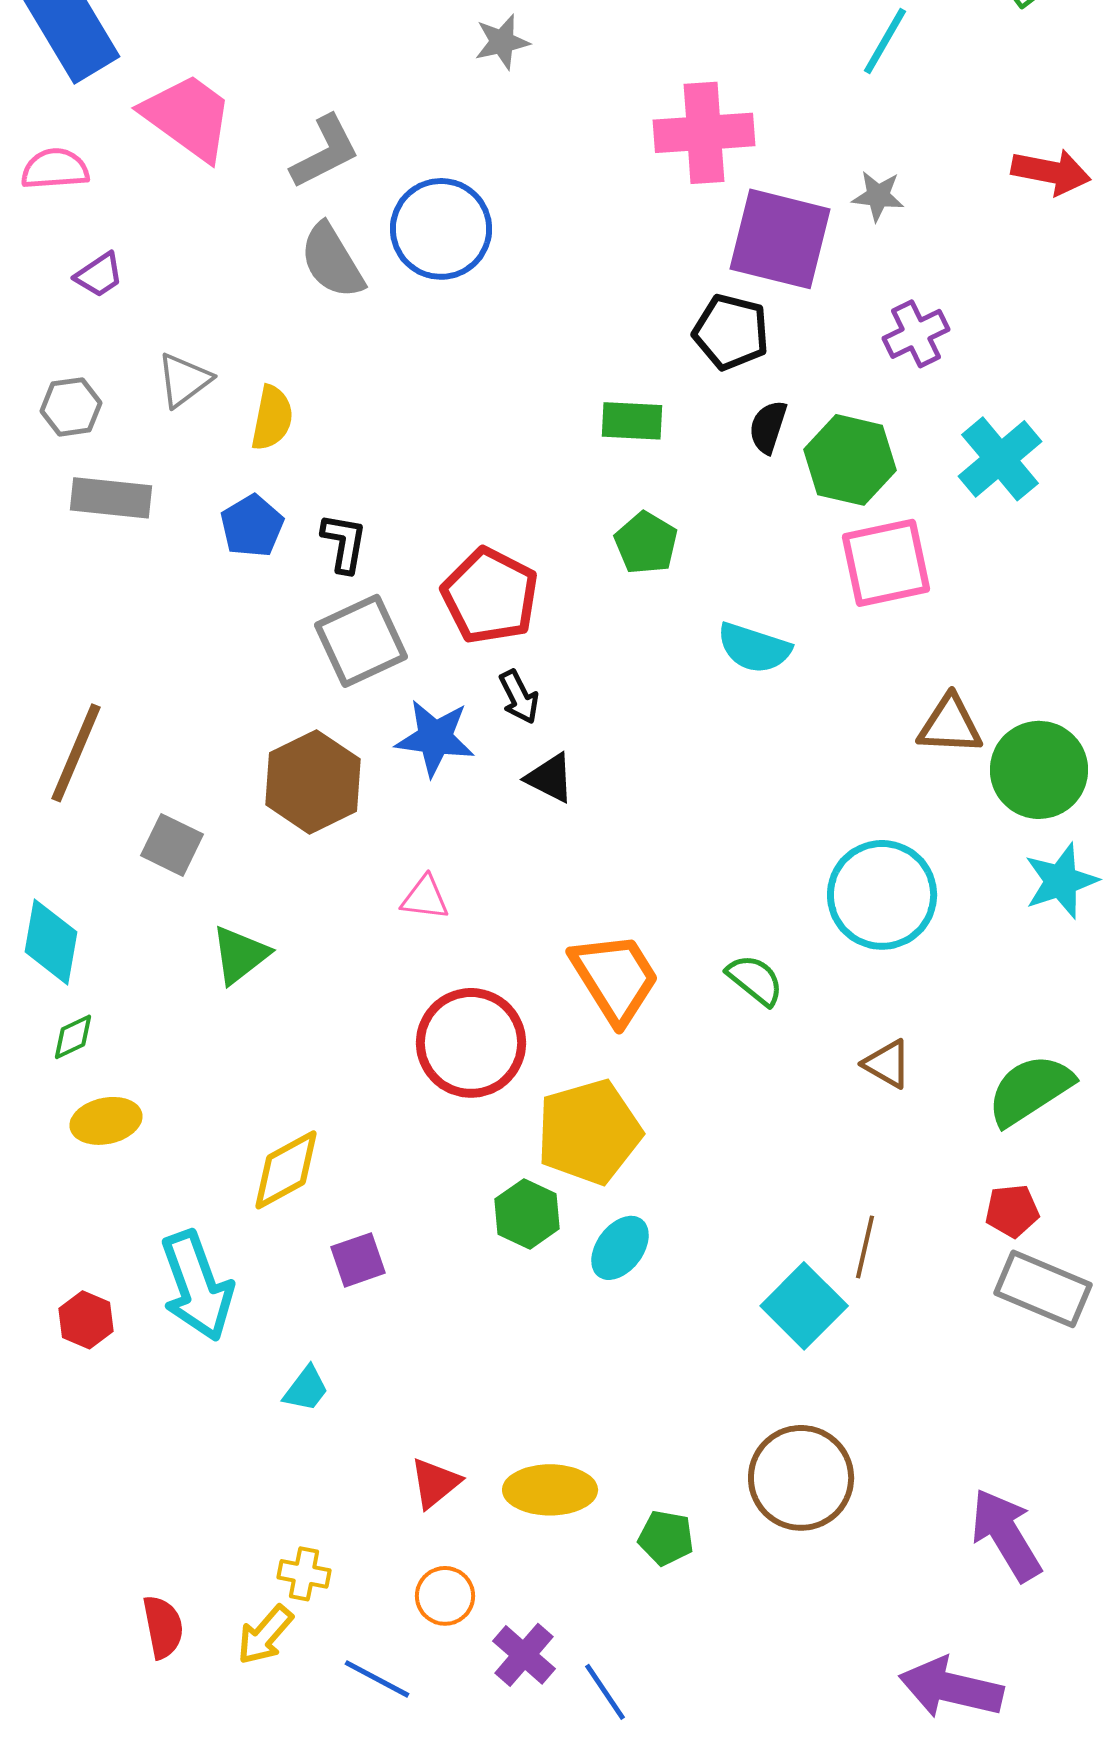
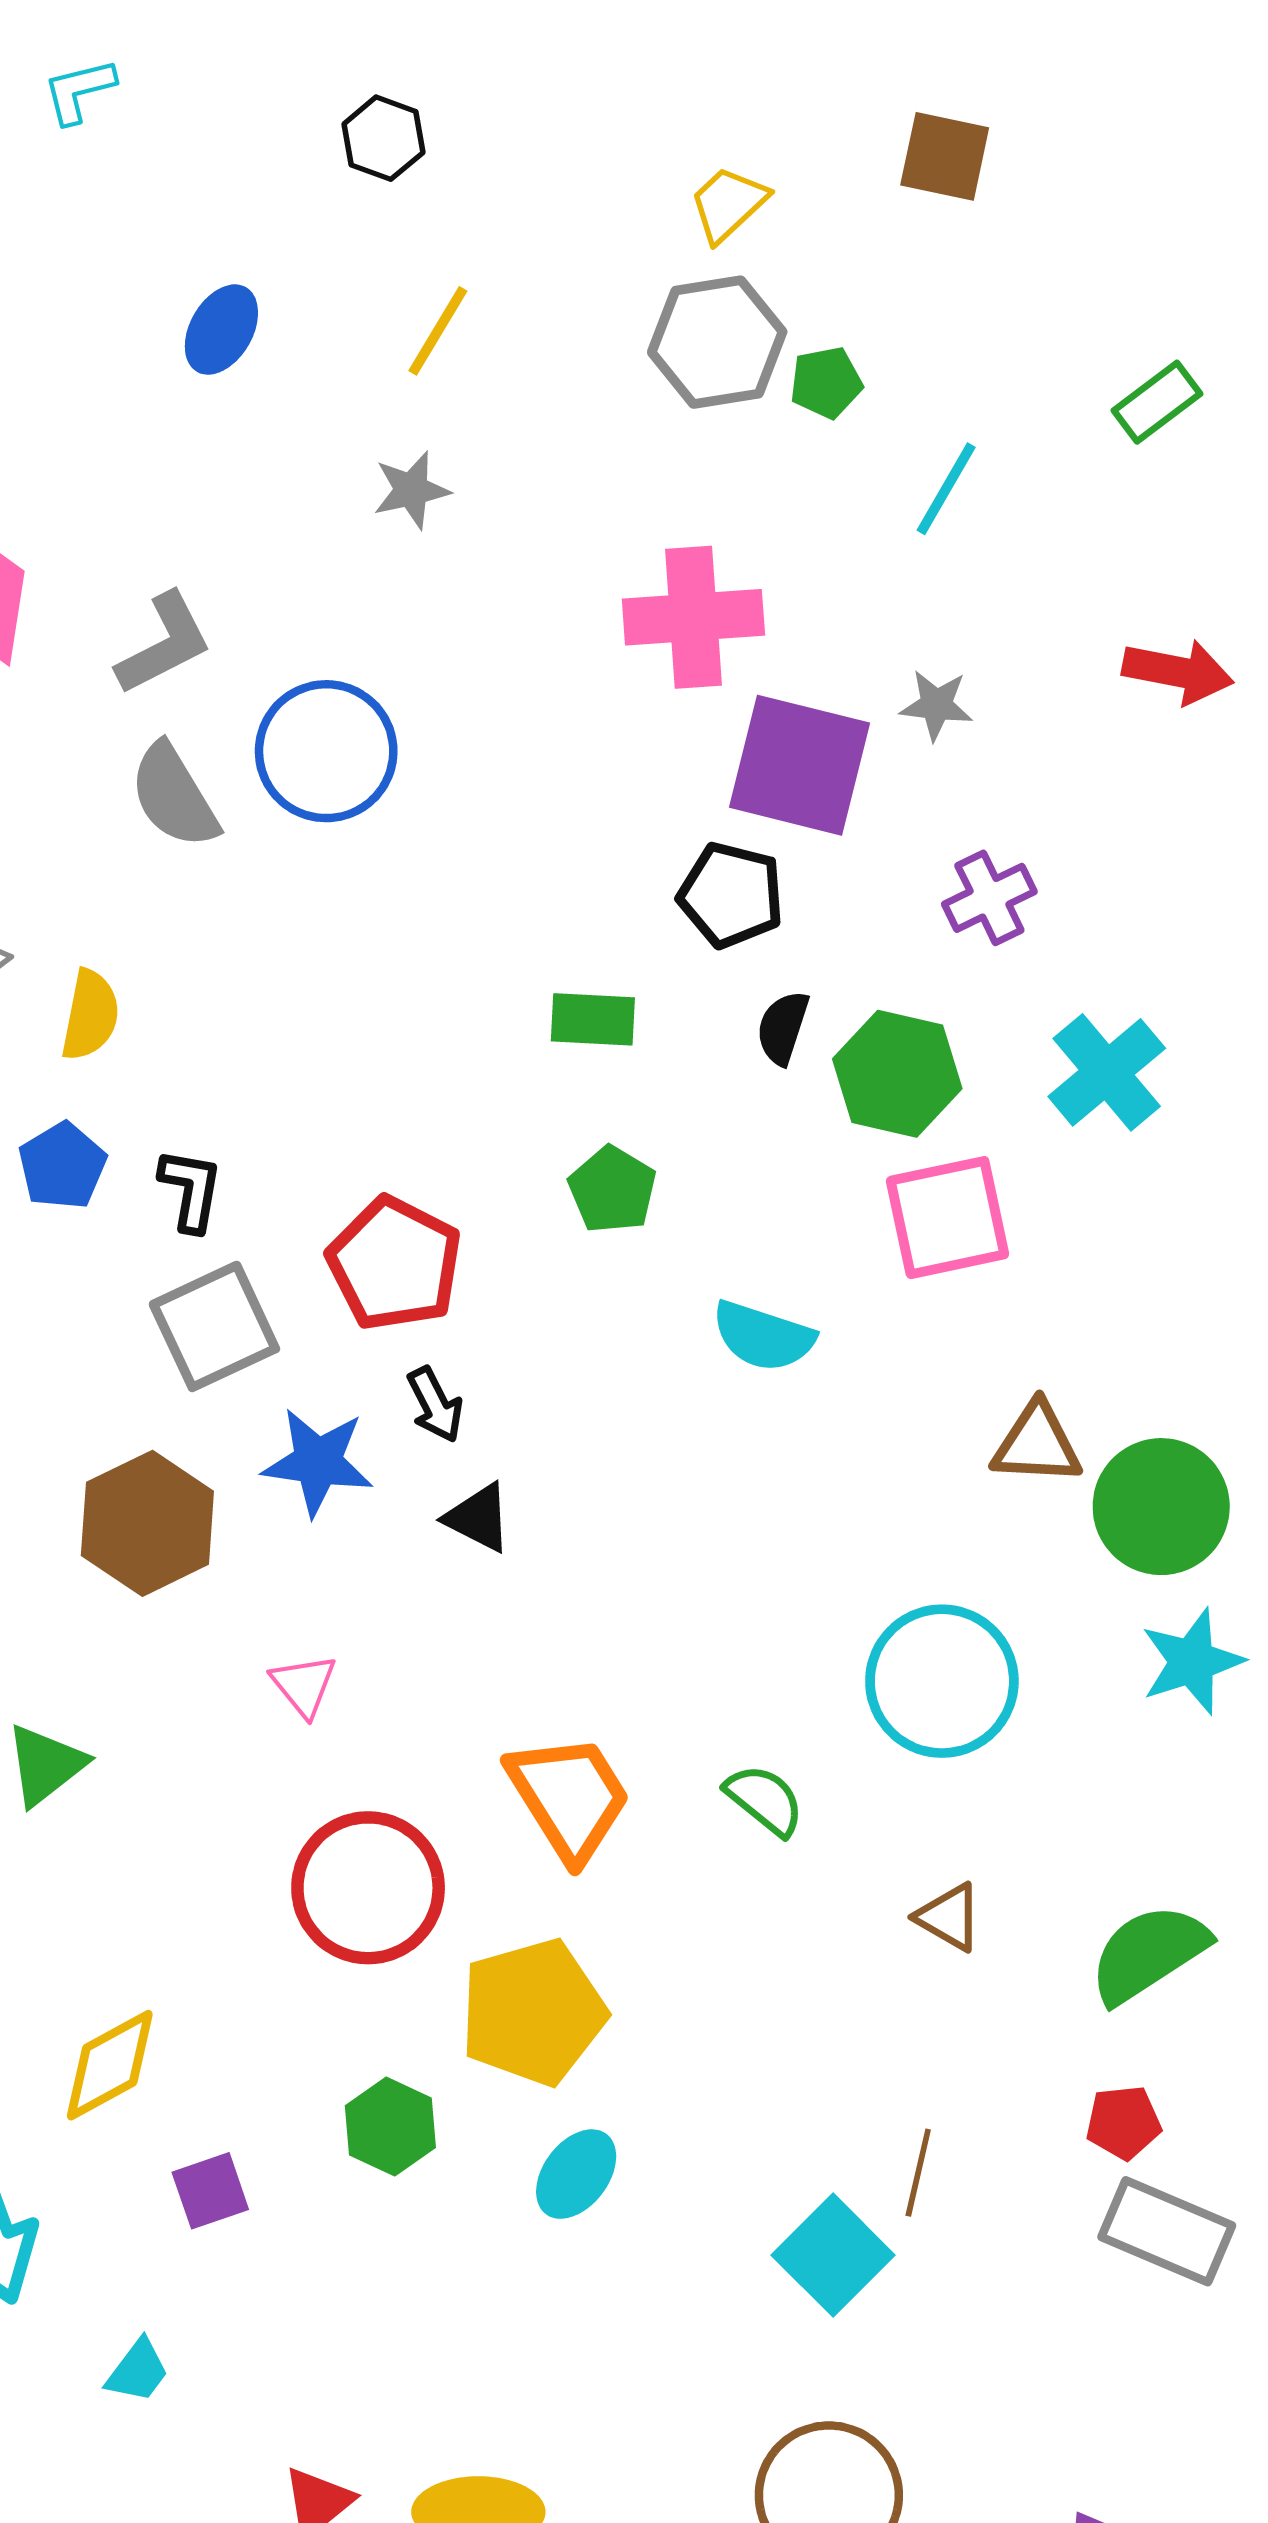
pink triangle: (425, 898) -> (304, 1685), turned 44
green hexagon: (527, 1214) -> (390, 2127), moved

